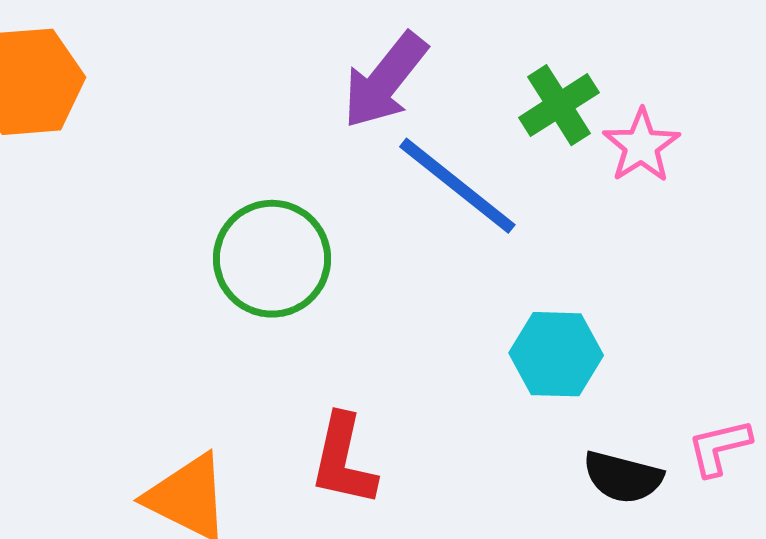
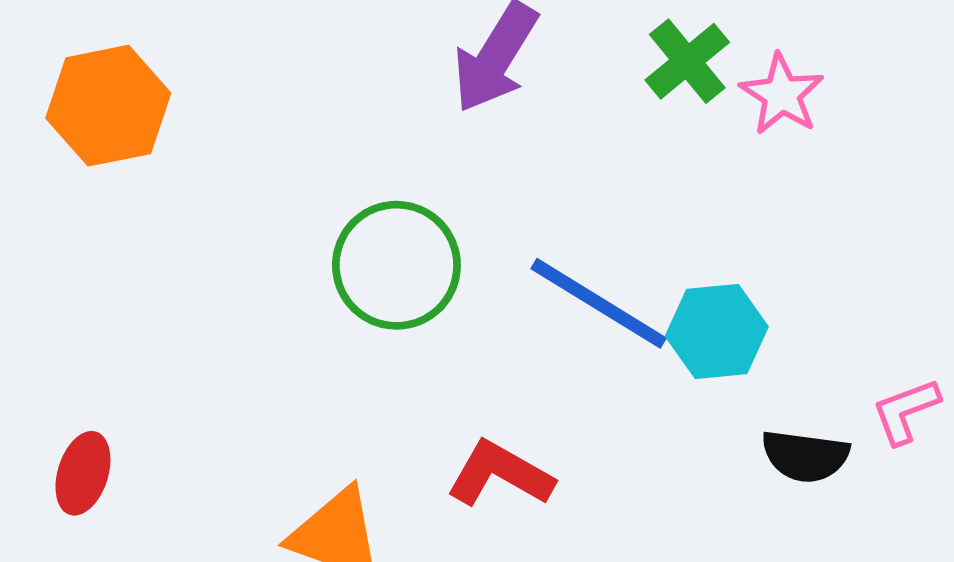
blue line: (457, 186) -> (599, 303), moved
red L-shape: (343, 460) -> (500, 474), turned 114

